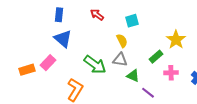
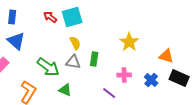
cyan square: (132, 21) -> (72, 17), moved, size x1.5
green rectangle: (156, 57) -> (94, 59), moved, turned -40
green triangle: (133, 76) -> (65, 90), moved
purple line: (148, 93) -> (109, 93), moved

